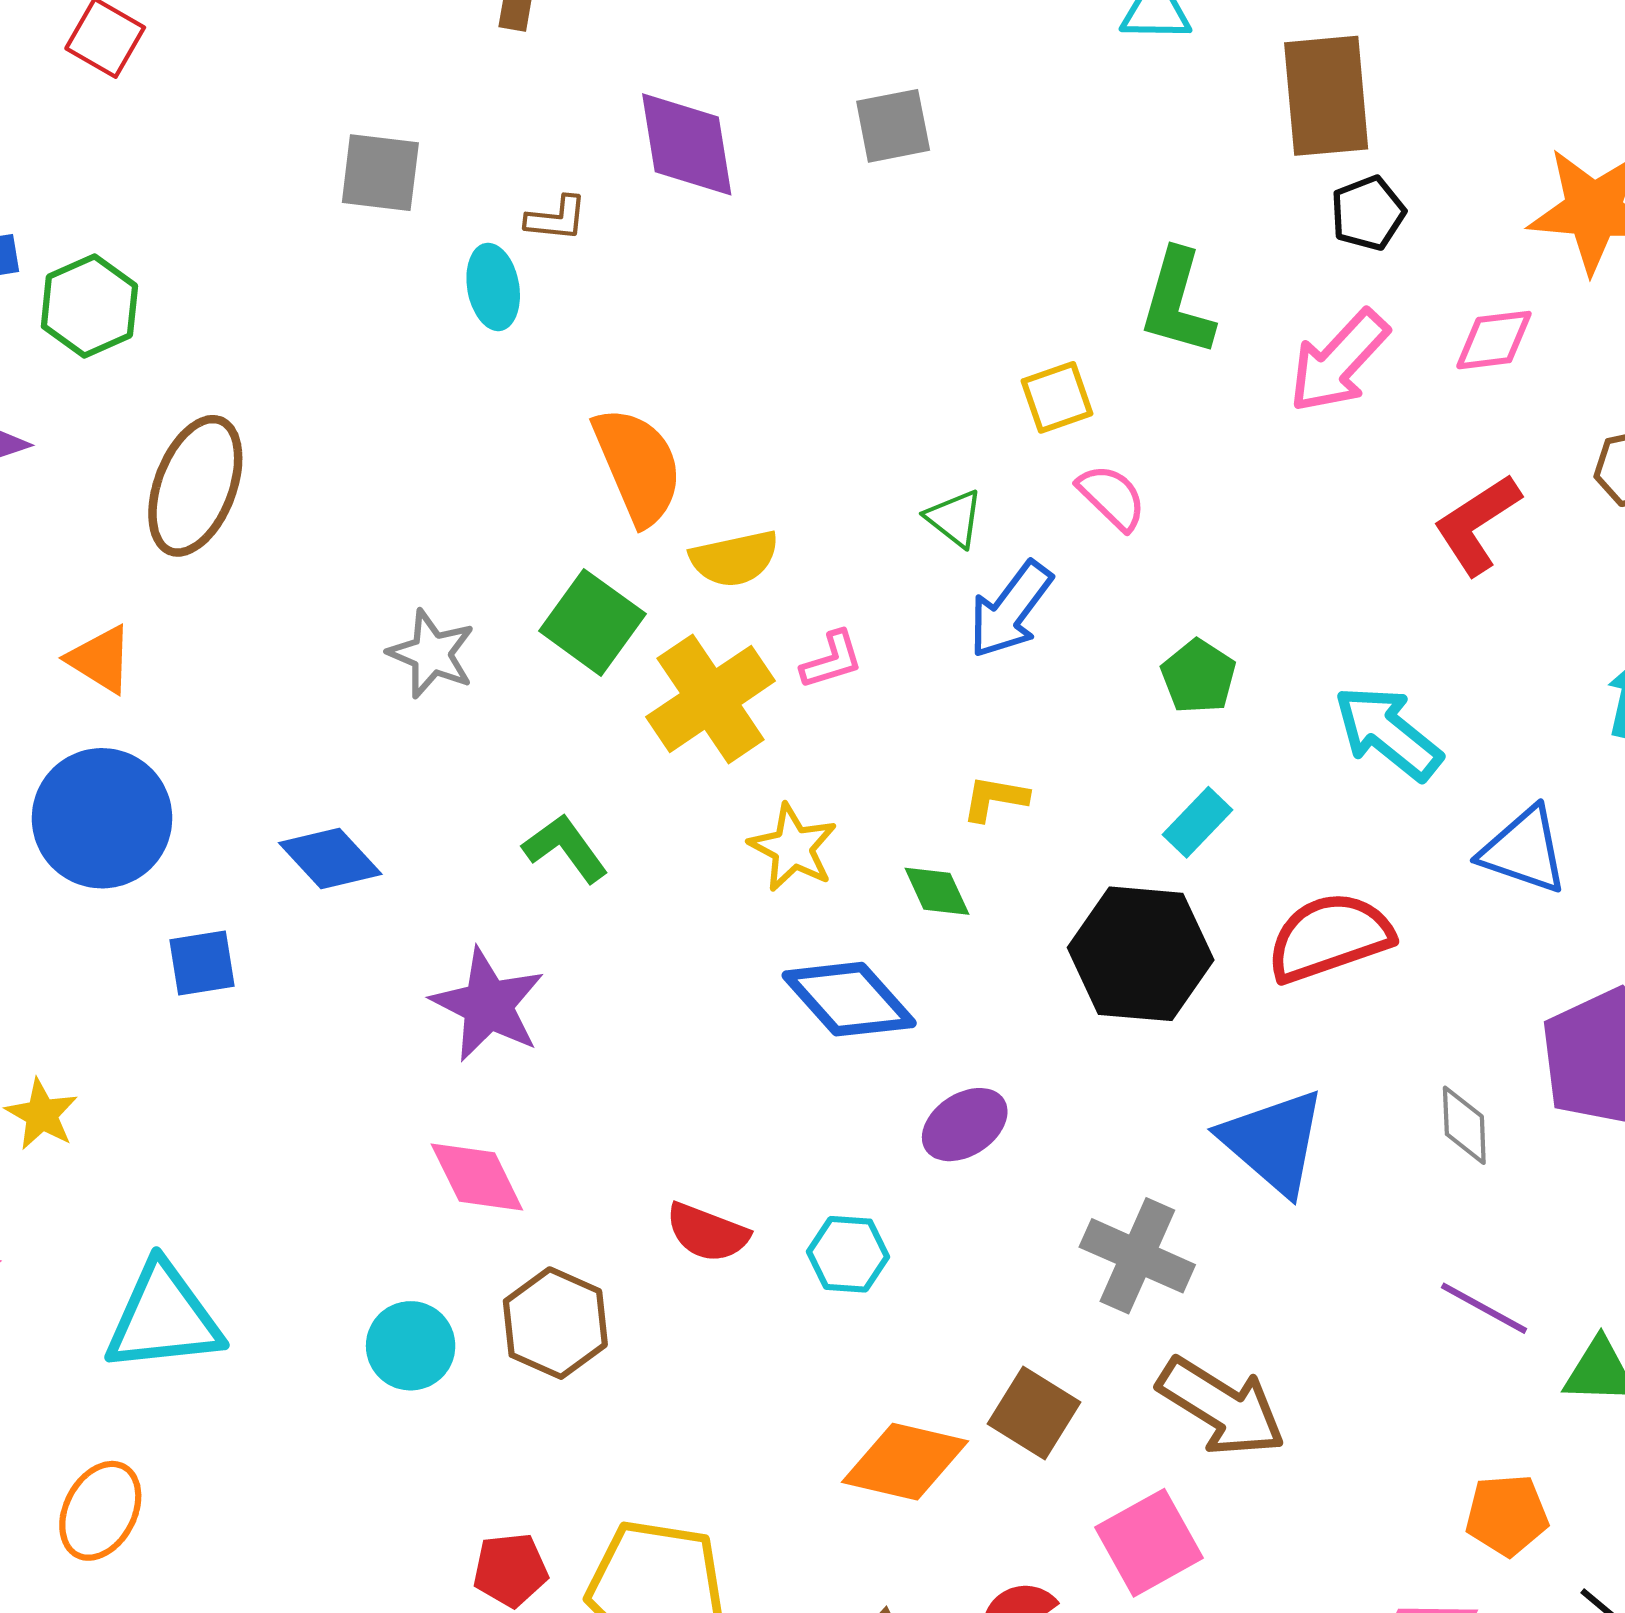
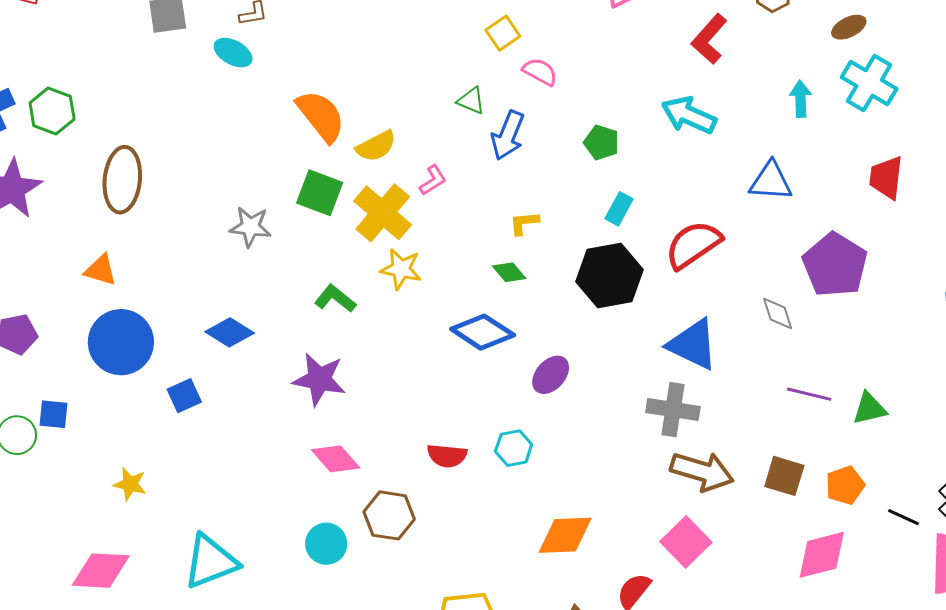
cyan ellipse: (493, 287) -> (233, 53), turned -36
cyan arrow: (1388, 733) -> (689, 115), moved
yellow star: (793, 848) -> (401, 269), moved
gray cross: (1137, 1256) -> (673, 410), moved
brown square: (1034, 1413) -> (784, 476), moved

